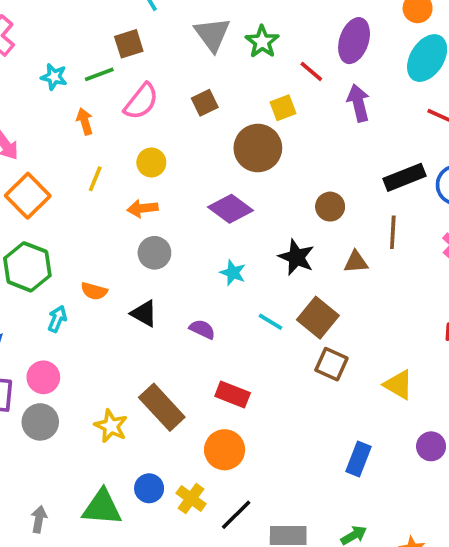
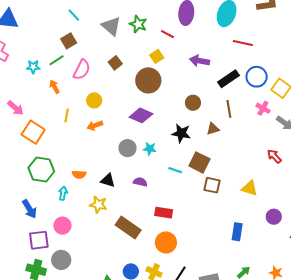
purple arrow: (358, 103) -> (199, 61), moved, turned -54
gray circle: (154, 253) -> (127, 148), moved
gray circle: (40, 422) -> (61, 260), moved
yellow star: (111, 426) -> (98, 205), moved

